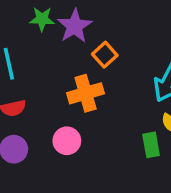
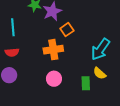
pink circle: (67, 141) -> (54, 79), moved

